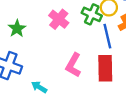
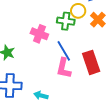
blue line: (107, 36) -> (64, 51), moved

